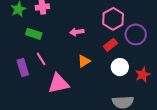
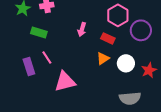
pink arrow: (77, 32) -> (82, 29), turned -64
red rectangle: (110, 45) -> (108, 38), moved, turned 64
orange triangle: (84, 61) -> (103, 58), moved

